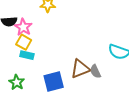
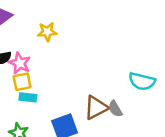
yellow square: (24, 42) -> (22, 82), turned -35

